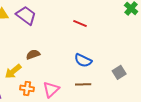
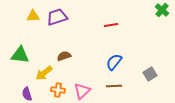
purple trapezoid: (26, 15) -> (57, 17), turned -55
red line: (80, 23) -> (111, 25), turned -32
blue semicircle: (83, 60) -> (114, 62), turned 102

